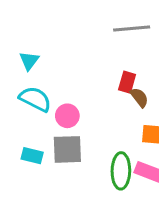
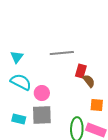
gray line: (132, 29) -> (62, 53), moved

